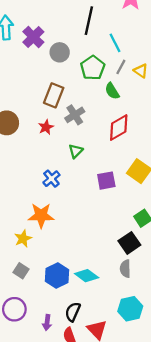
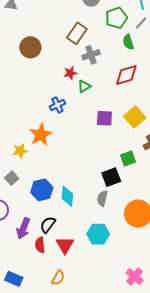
red star: (46, 127) -> (70, 73), moved
orange star: (41, 215) -> (41, 135), turned 30
cyan diamond: (87, 276) -> (67, 196), turned 45
purple arrow: (47, 322) -> (23, 228), size x1.5

